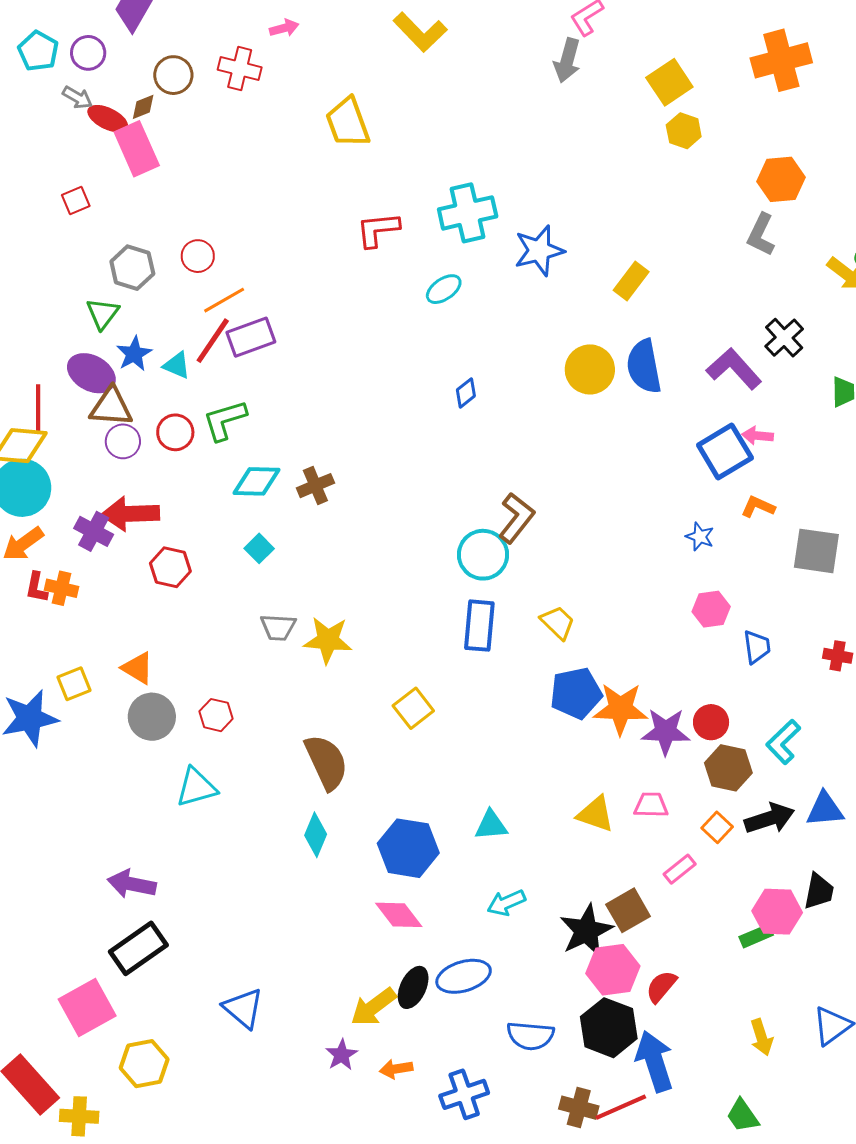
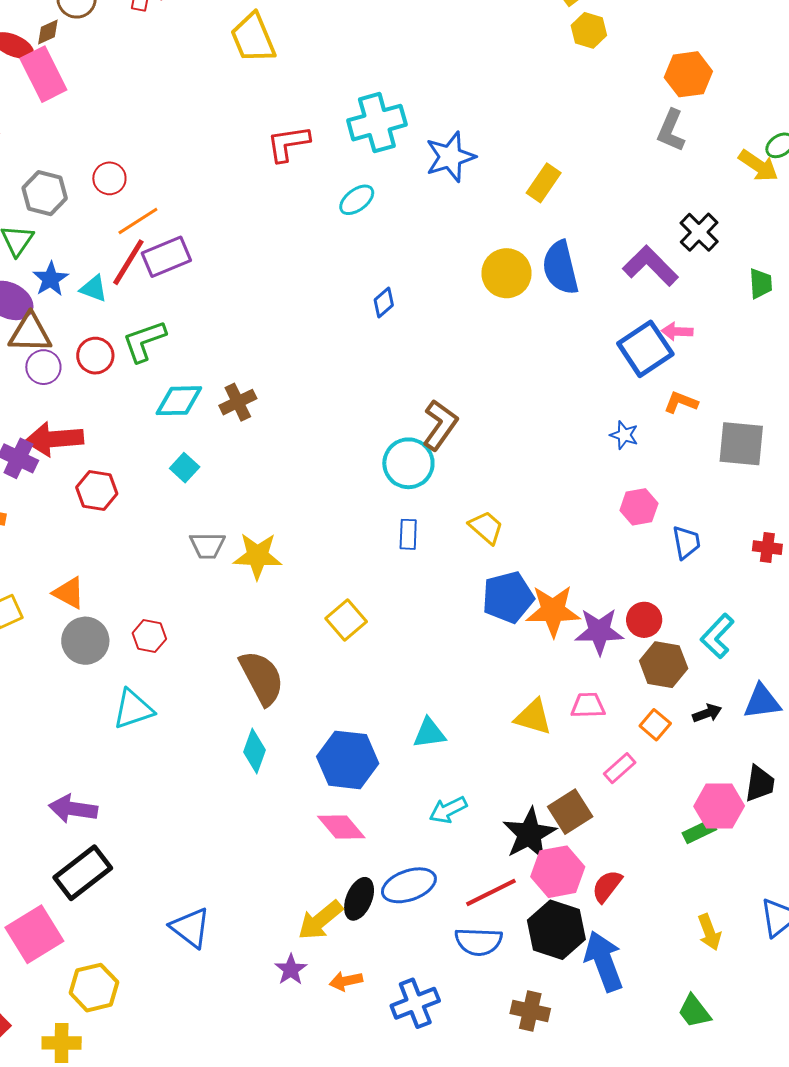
blue rectangle: (479, 626) -> (408, 534), size x0.6
black arrow: (770, 818) -> (707, 713), size x0.6
red line: (621, 1107) -> (491, 892), moved
yellow cross: (79, 1116) -> (62, 1043), moved

